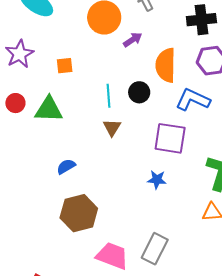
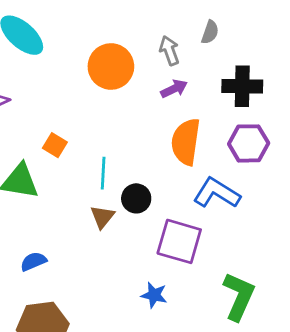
purple arrow: (133, 40) -> (174, 89), moved
orange square: (65, 66) -> (55, 145), moved, turned 30
black circle: (139, 92) -> (136, 198), moved

